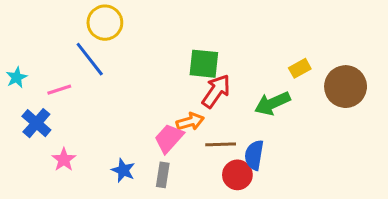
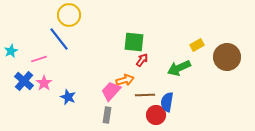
red arrow: (216, 91) -> (142, 60), size x0.6
pink star: (64, 160) -> (44, 83), moved
blue star: (123, 170) -> (68, 97), moved

